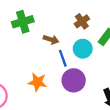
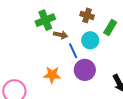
brown cross: (82, 21) -> (87, 15), turned -32
green cross: (23, 22) -> (45, 20), moved

